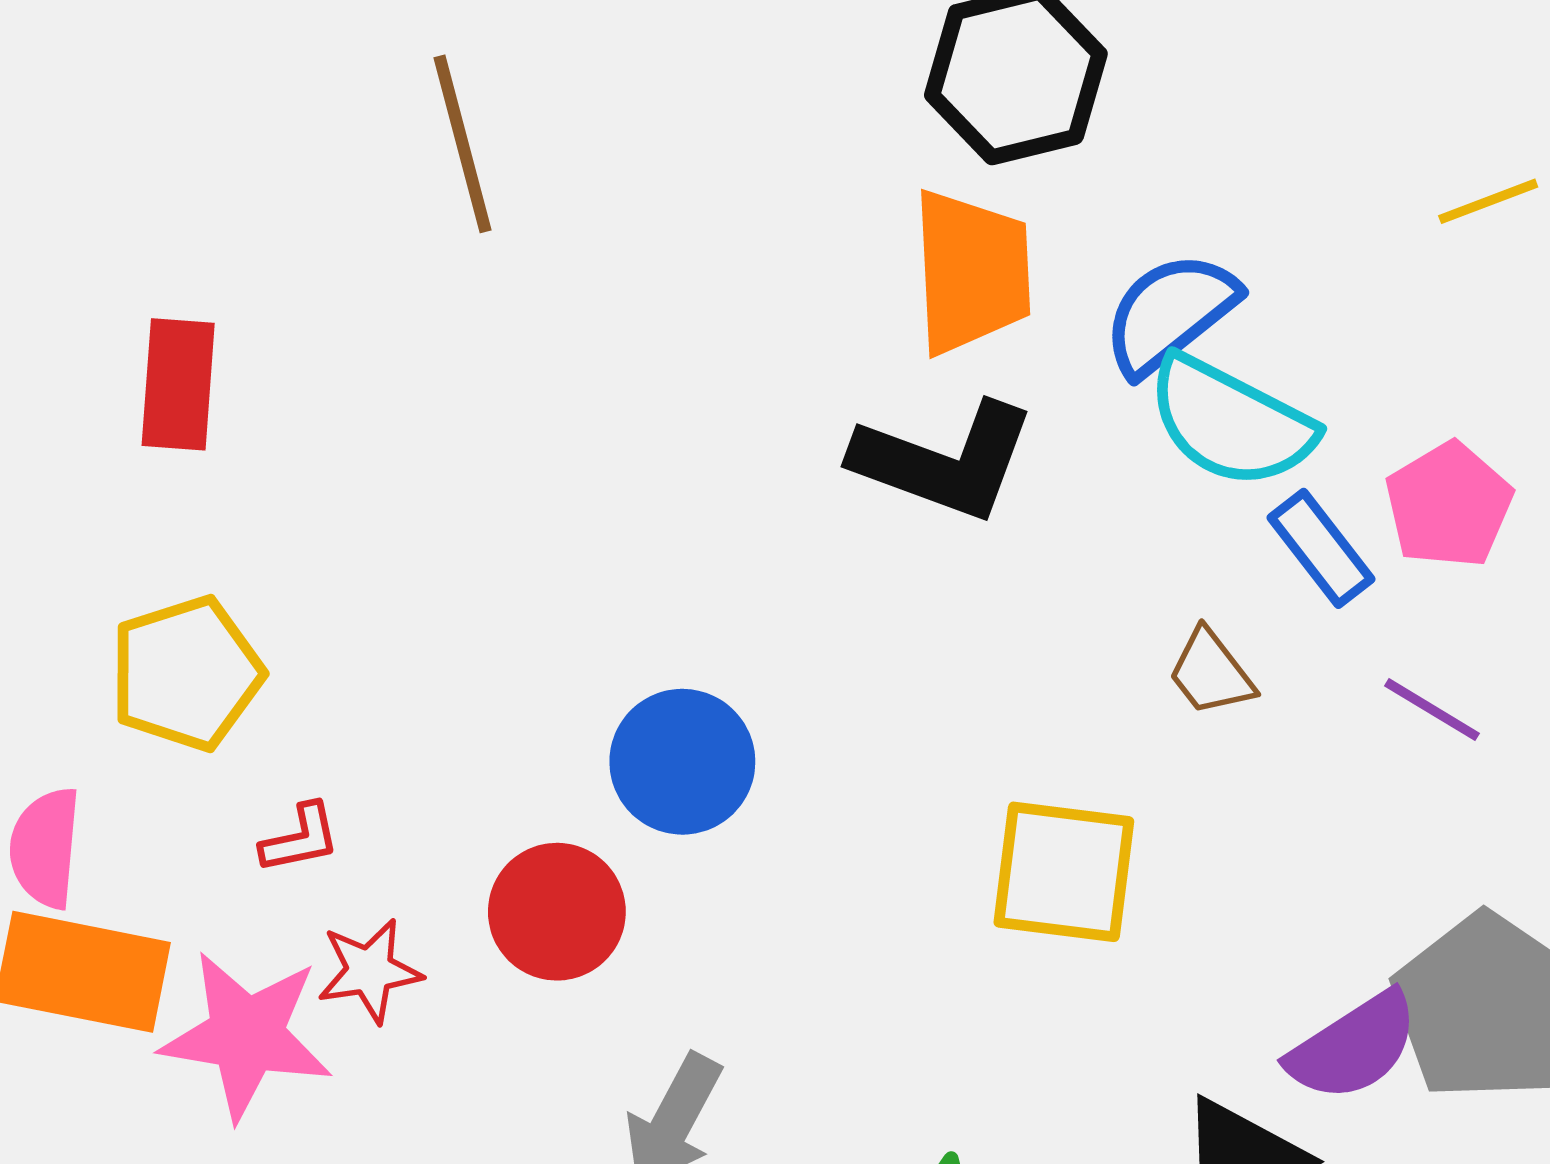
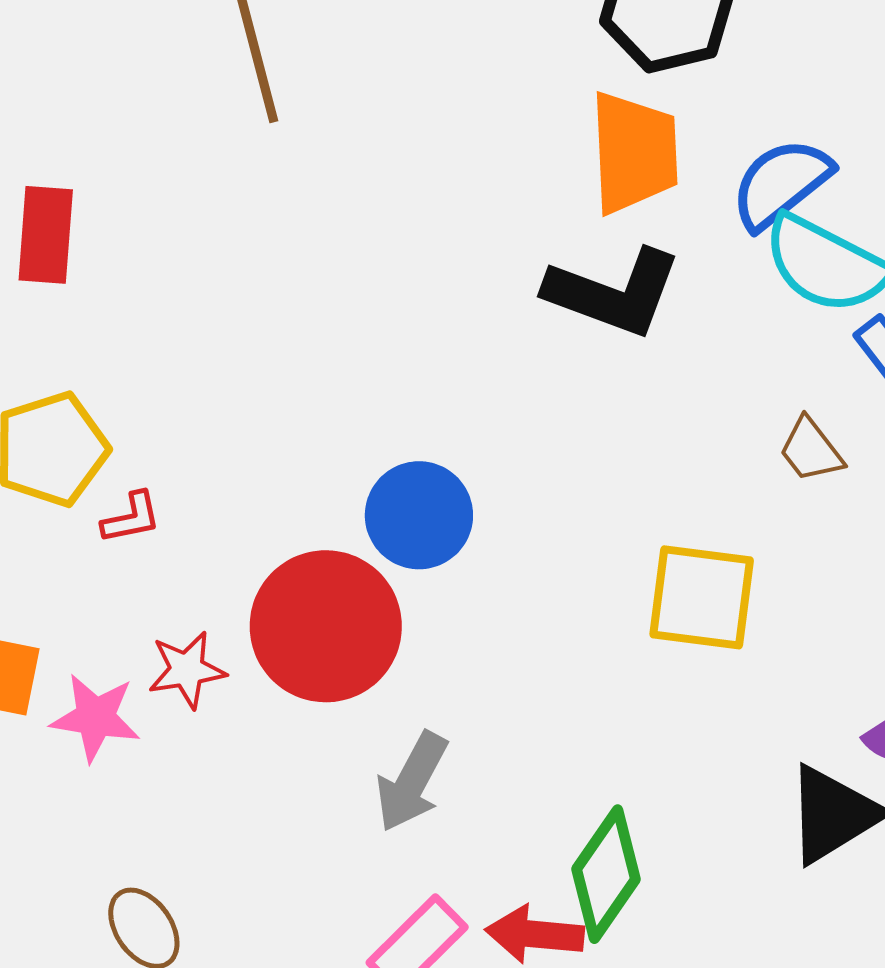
red L-shape: (300, 838) -> (131, 518), moved
red circle: (557, 912) -> (326, 626), size x1.5
pink star: (246, 1035) -> (95, 717), size x0.7

